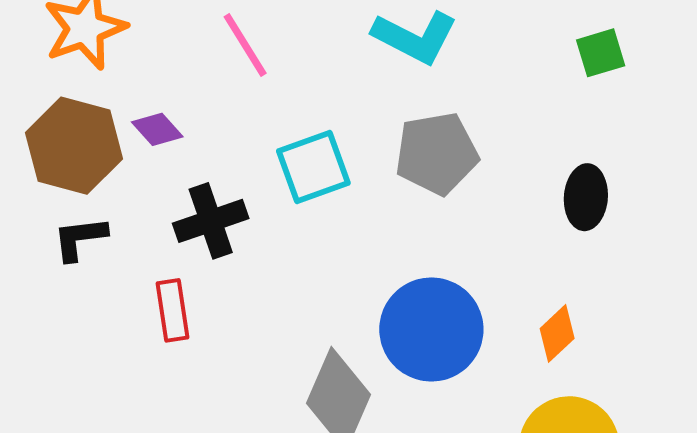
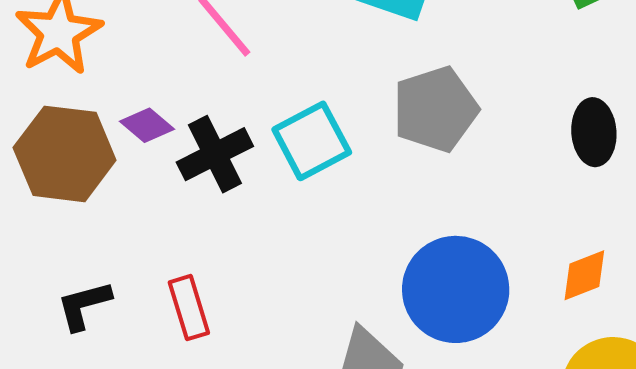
black cross: (211, 221) -> (215, 154), moved
black L-shape: (80, 238) -> (84, 305), moved
orange diamond: (557, 333) -> (584, 275), turned 30

